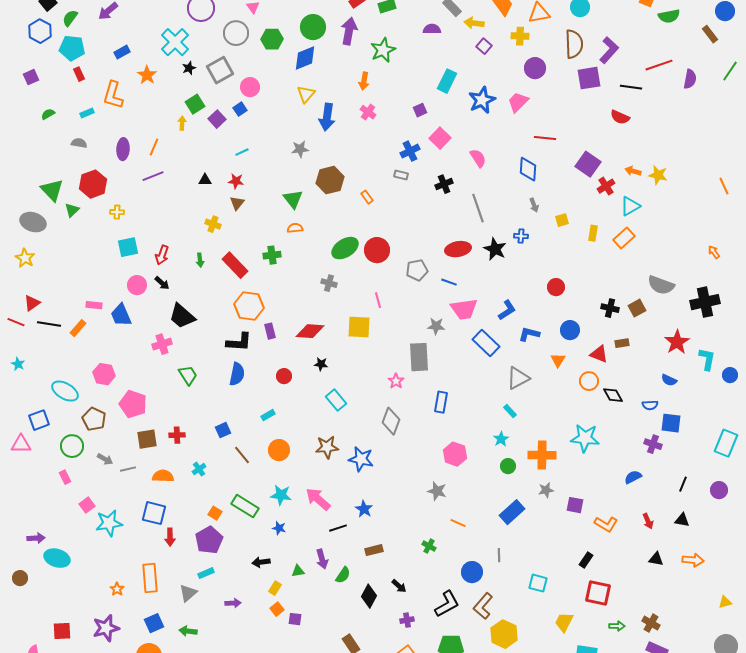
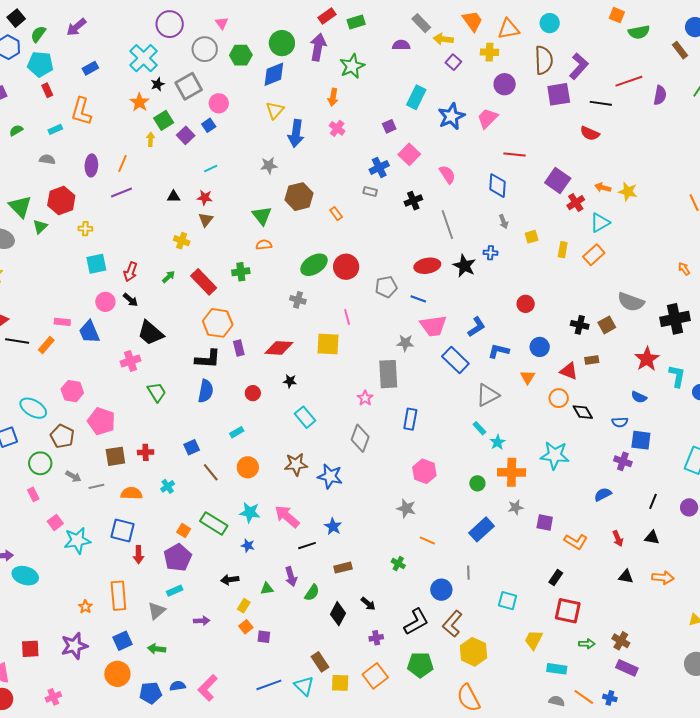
orange star: (147, 75) -> (140, 102), moved
green arrow: (200, 260) -> (169, 277), turned -128
cyan star: (501, 439) -> (498, 442), moved

